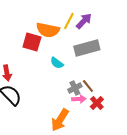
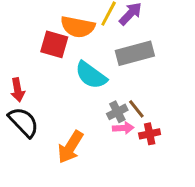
cyan semicircle: (57, 63) -> (91, 75), size x1.6
red cross: (97, 103) -> (150, 134), turned 32
orange arrow: (60, 120) -> (70, 147), moved

